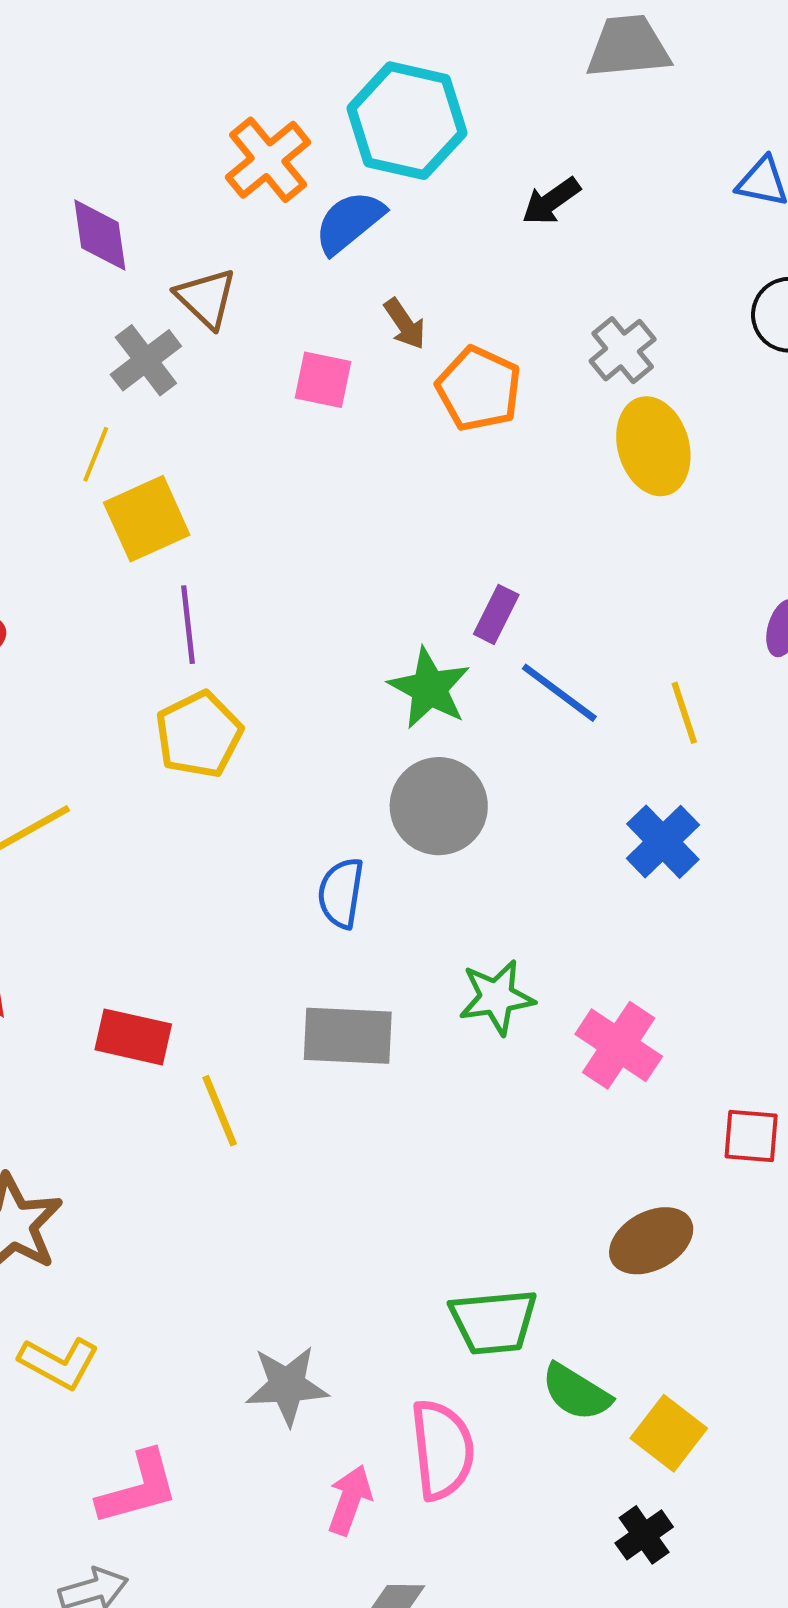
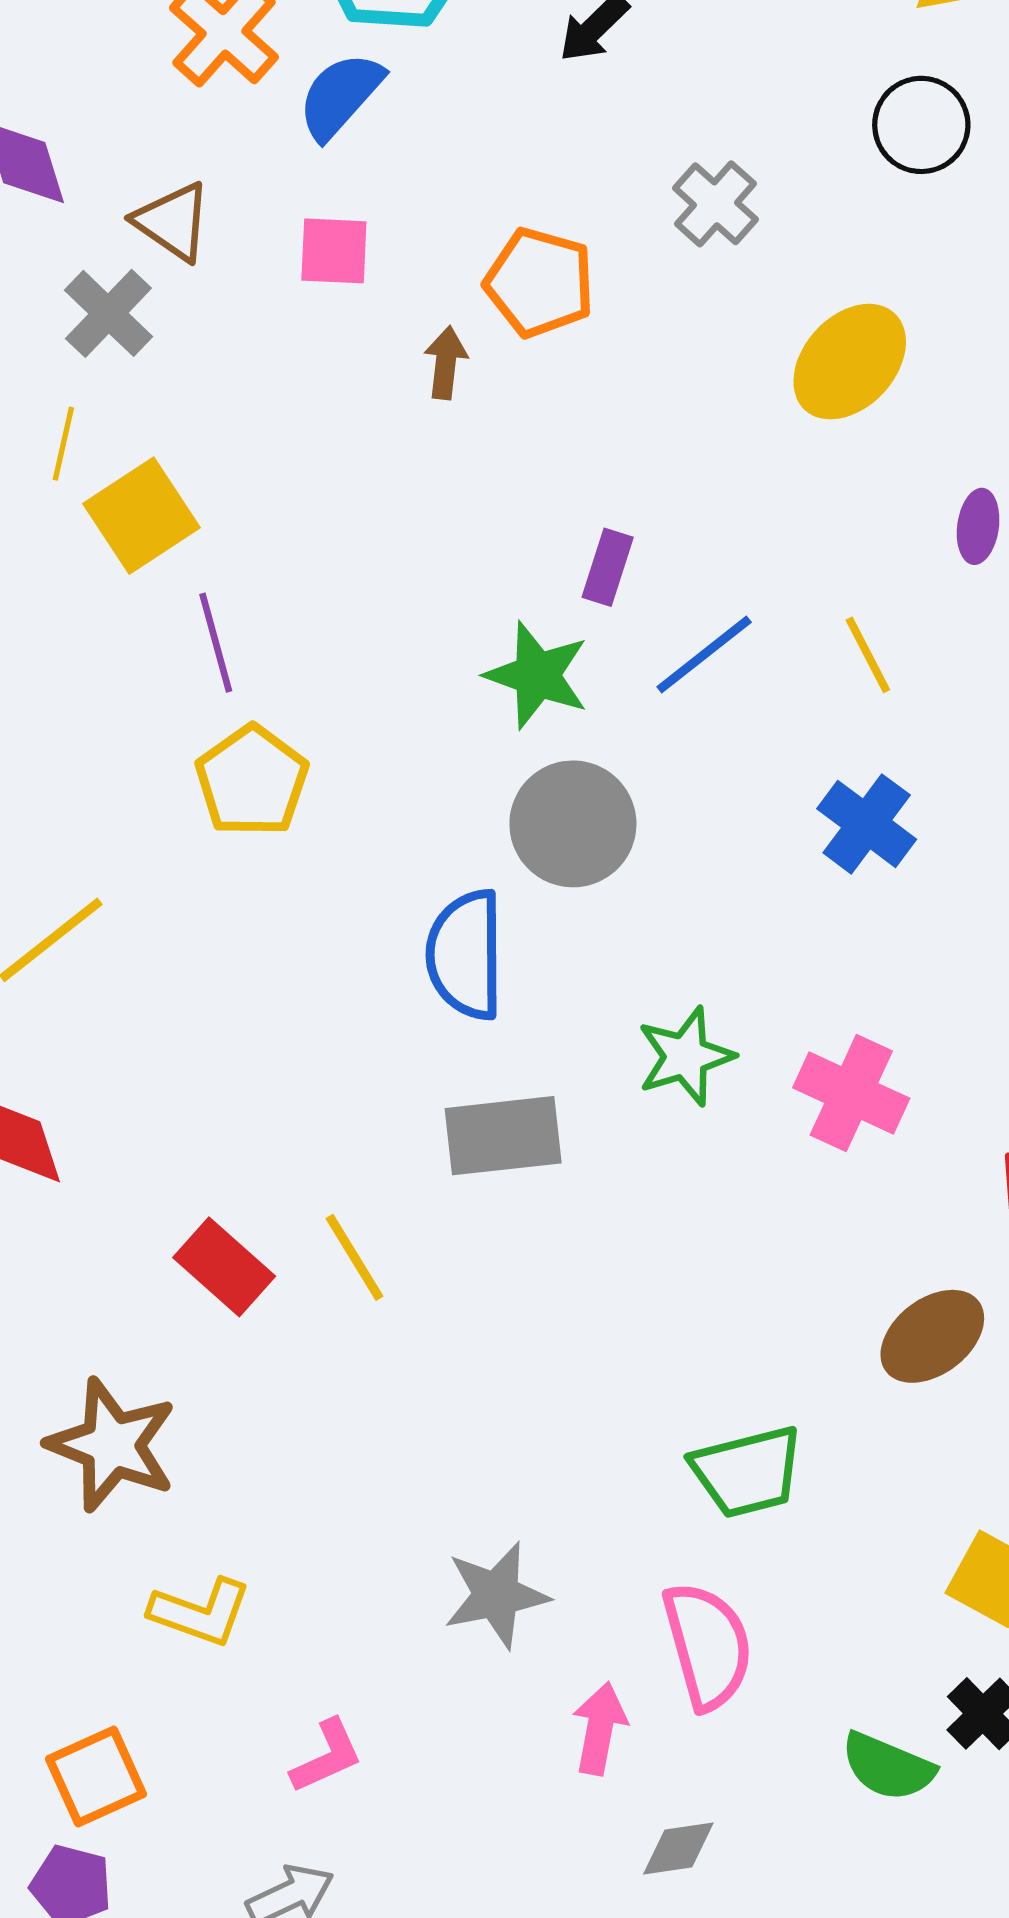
brown arrow: (405, 324) -> (446, 363), moved, turned -130
pink square: (323, 380) -> (334, 251), moved
yellow ellipse: (653, 446) -> (850, 362), moved, turned 68
blue line: (559, 693) -> (704, 654), turned -66
blue semicircle: (341, 893) -> (466, 955), size x1.4
red rectangle: (133, 1037) -> (224, 1267), moved, turned 38
green semicircle: (576, 1392) -> (888, 1767), moved
pink L-shape: (138, 1488) -> (327, 1756), size x0.7

